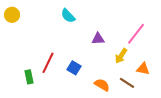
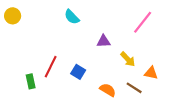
pink line: (136, 34) -> (143, 22), moved
yellow arrow: (121, 56) -> (128, 59), turned -77

